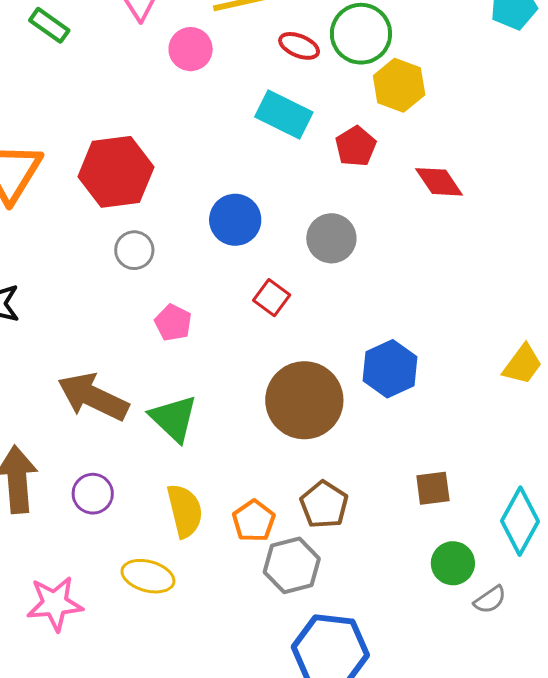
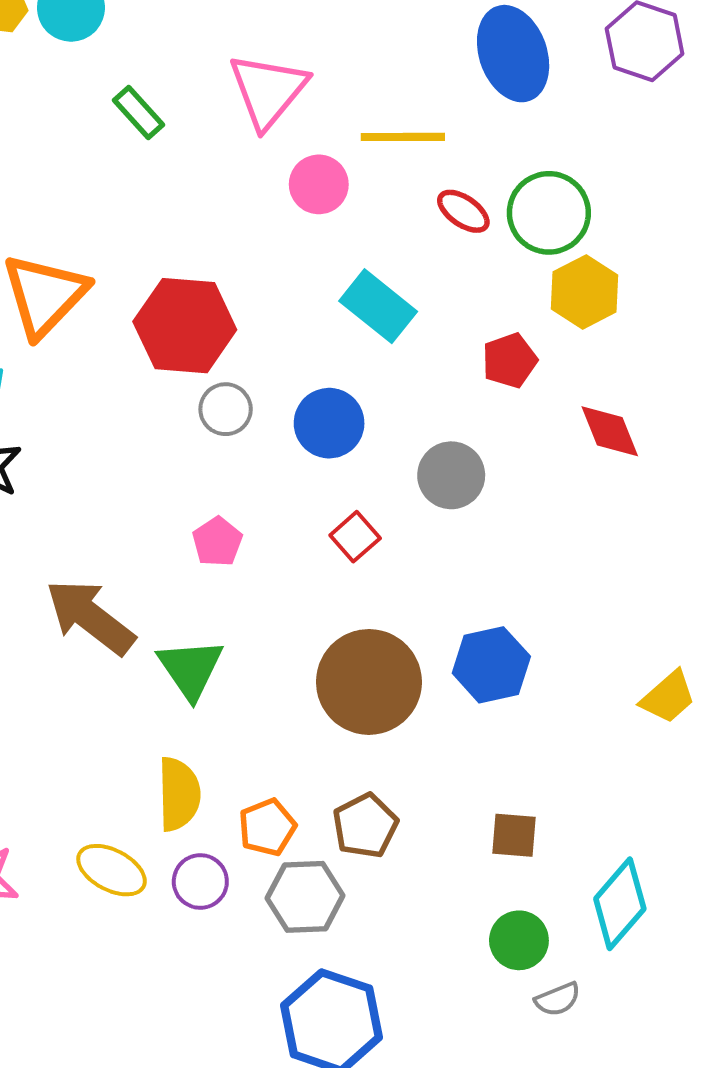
cyan rectangle: (284, 114) -> (378, 306), moved
gray circle: (134, 250) -> (226, 409), moved
purple circle: (93, 494) -> (200, 881), moved

